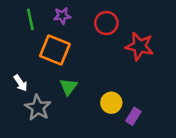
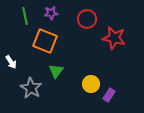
white arrow: (21, 83) -> (11, 62), moved

